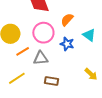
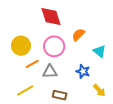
blue star: (67, 44) -> (83, 71), moved

